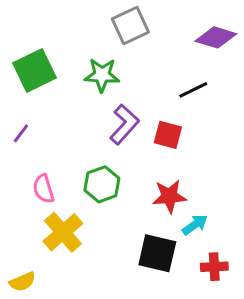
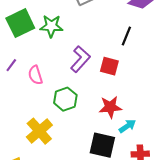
green star: (102, 75) -> (51, 26), moved
black line: (193, 90) -> (126, 36), turned -42
pink semicircle: (43, 189) -> (35, 75), moved

